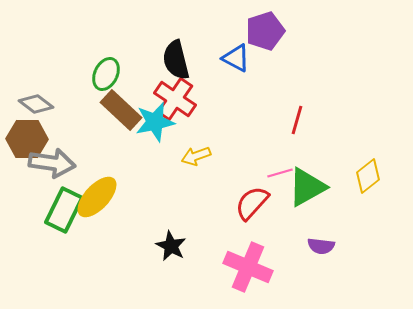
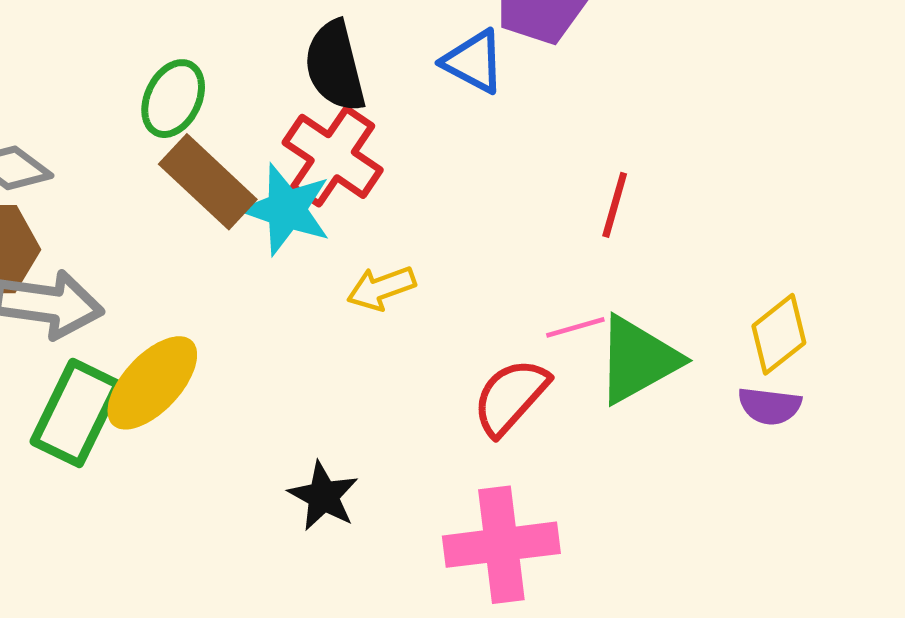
cyan star: (155, 122) -> (286, 210), turned 30
purple semicircle: (321, 246) -> (770, 406), moved
pink cross: (248, 267) -> (501, 545), turned -30

